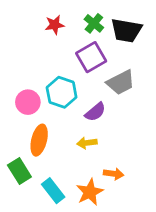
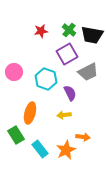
pink circle: (28, 102) -> (14, 72), moved
purple semicircle: (95, 112) -> (70, 93), turned -77

